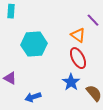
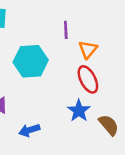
purple line: (93, 20) -> (66, 30), moved, turned 40
orange triangle: (78, 35) -> (88, 49), turned 35

